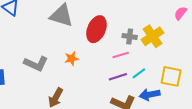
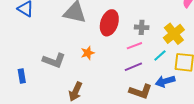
yellow cross: (153, 36) -> (174, 34), moved
cyan line: (139, 73) -> (160, 55), moved

